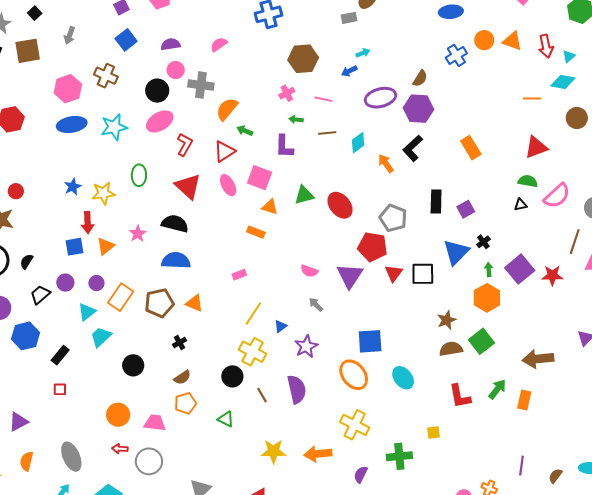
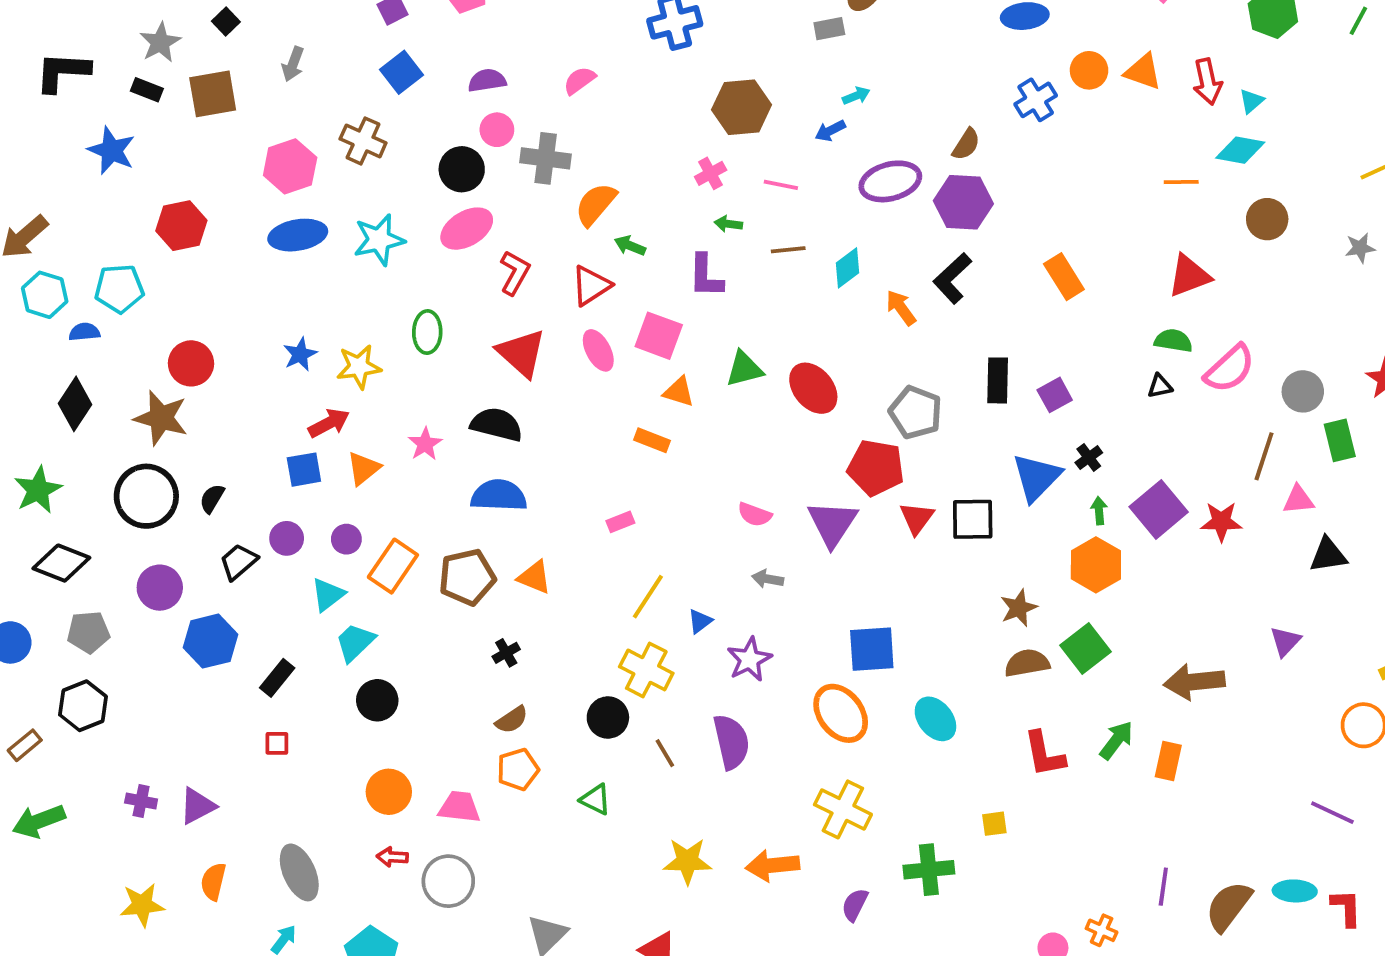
red circle: (16, 191) -> (191, 363), size x1.5
red arrow: (88, 223) -> (329, 423), turned -115
gray arrow: (316, 304) -> (768, 579), turned -35
black circle: (133, 365) -> (377, 700), moved
brown semicircle: (555, 476) -> (1229, 906), size x1.8

